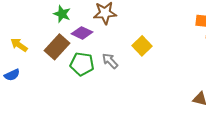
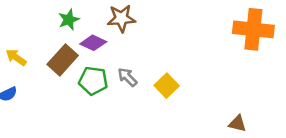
green star: (62, 14) -> (69, 20), turned 30
yellow square: (142, 46) -> (167, 86), moved

